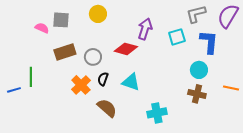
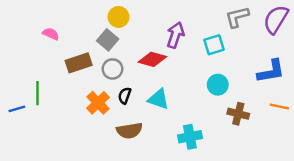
gray square: (61, 20) -> (108, 40), moved, turned 36
blue L-shape: (209, 42) -> (271, 71), moved, turned 75
cyan circle: (199, 70) -> (218, 85), moved
brown semicircle: (107, 108) -> (129, 131), turned 130

